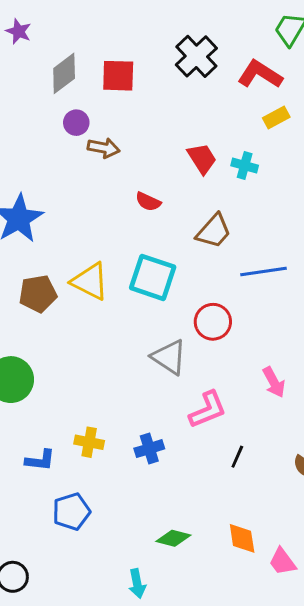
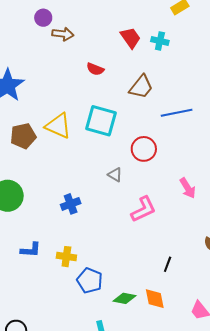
gray triangle: (169, 357) -> (115, 175), size x0.6
yellow cross: (89, 442) -> (66, 257), moved
blue cross: (149, 449) -> (71, 204), moved
black line: (237, 457) -> (168, 264), moved
blue pentagon: (71, 512) -> (90, 281), moved, turned -30
orange diamond: (242, 538) -> (155, 299), moved

